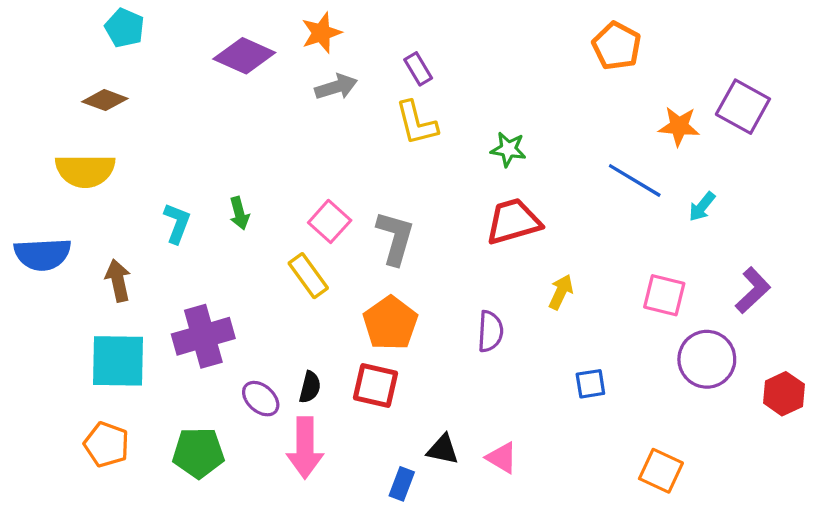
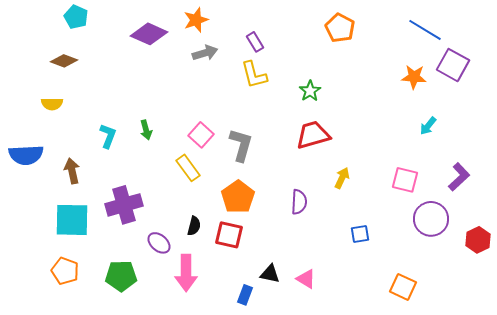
orange pentagon: (617, 46) -> (340, 28), moved
green star: (508, 149) -> (310, 91), turned 30
yellow semicircle: (85, 171) -> (52, 104), size x0.6
blue line: (635, 180) -> (425, 30), moved
black semicircle: (310, 387) -> (194, 226), moved

